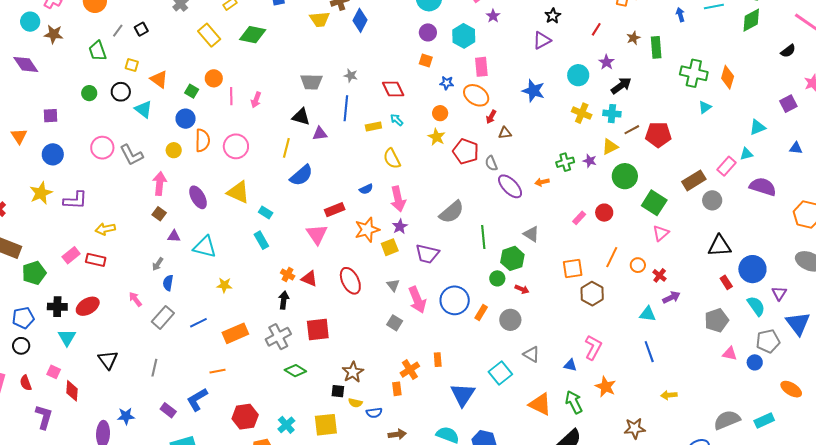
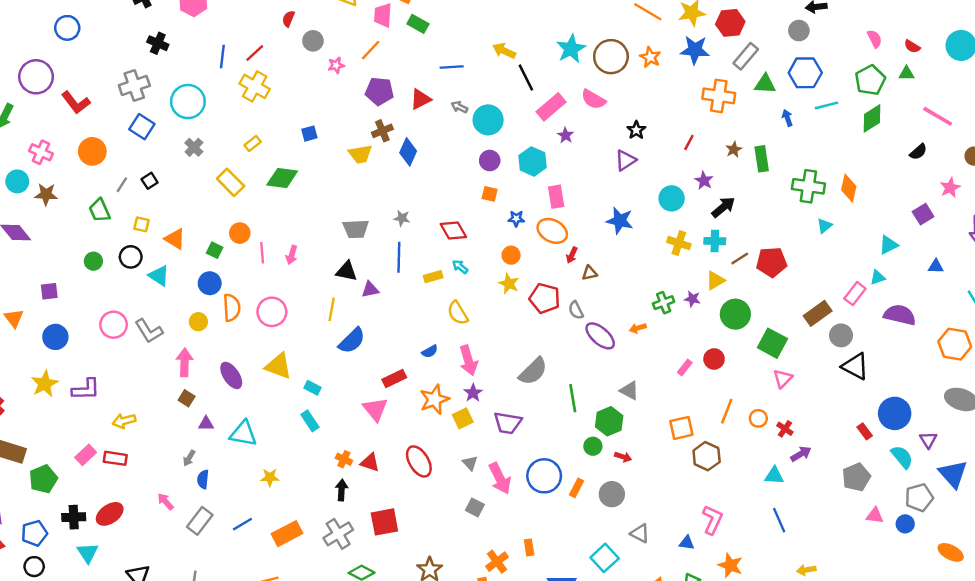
black triangle: (720, 246) -> (855, 366), moved, turned 35

